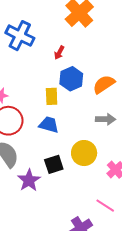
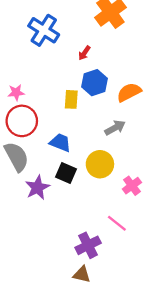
gray arrow: (106, 119) -> (115, 128), moved, turned -36
blue trapezoid: (49, 125) -> (60, 143), moved
black square: (54, 164) -> (66, 173), turned 36

